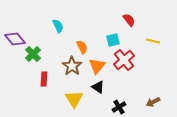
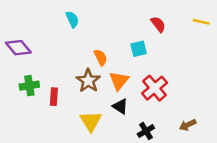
cyan semicircle: (58, 26) -> (72, 19), moved
yellow line: (153, 41) -> (201, 22), moved
green cross: (33, 54) -> (29, 86), moved, turned 35
red cross: (124, 60) -> (155, 88), moved

